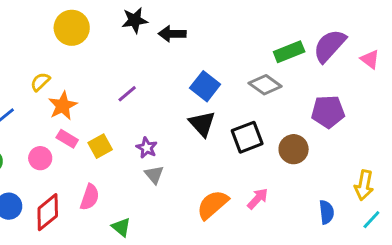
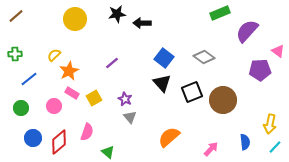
green rectangle: (289, 52) -> (220, 13), moved
pink triangle: (370, 59) -> (278, 51), moved
purple pentagon: (328, 112) -> (260, 70), moved
brown circle: (294, 149) -> (223, 100), size x1.4
pink arrow: (258, 199) -> (211, 149), moved

